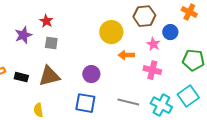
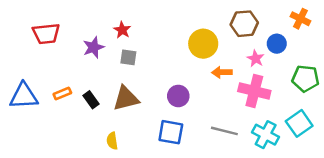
pink cross: (152, 70) -> (254, 91), size x1.4
black rectangle: (21, 77) -> (91, 100), turned 40

